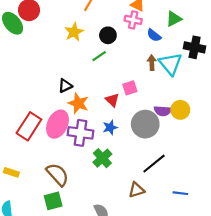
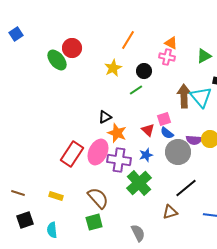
blue semicircle: (154, 35) -> (167, 133), moved
brown arrow: (152, 63) -> (184, 96), size x1.6
green cross: (102, 158) -> (139, 183), size x1.4

